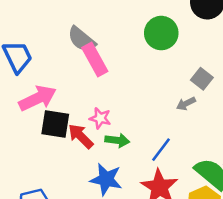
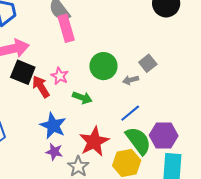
green circle: (161, 33) -> (103, 66), moved
green arrow: (117, 140) -> (82, 98), moved
blue line: (161, 150) -> (130, 113), moved

